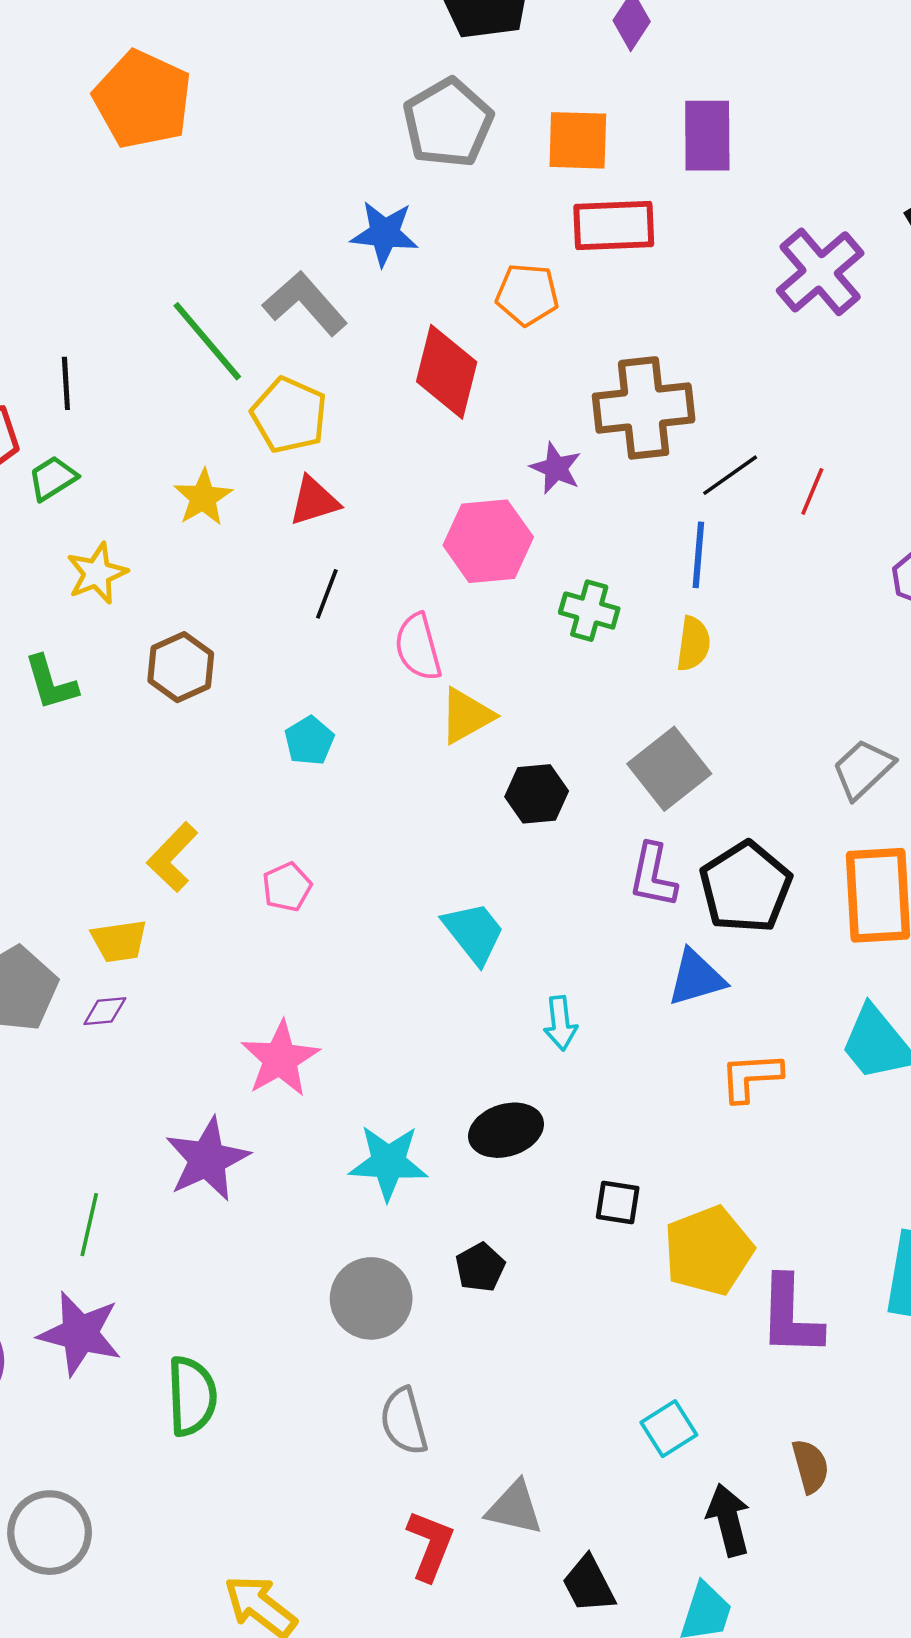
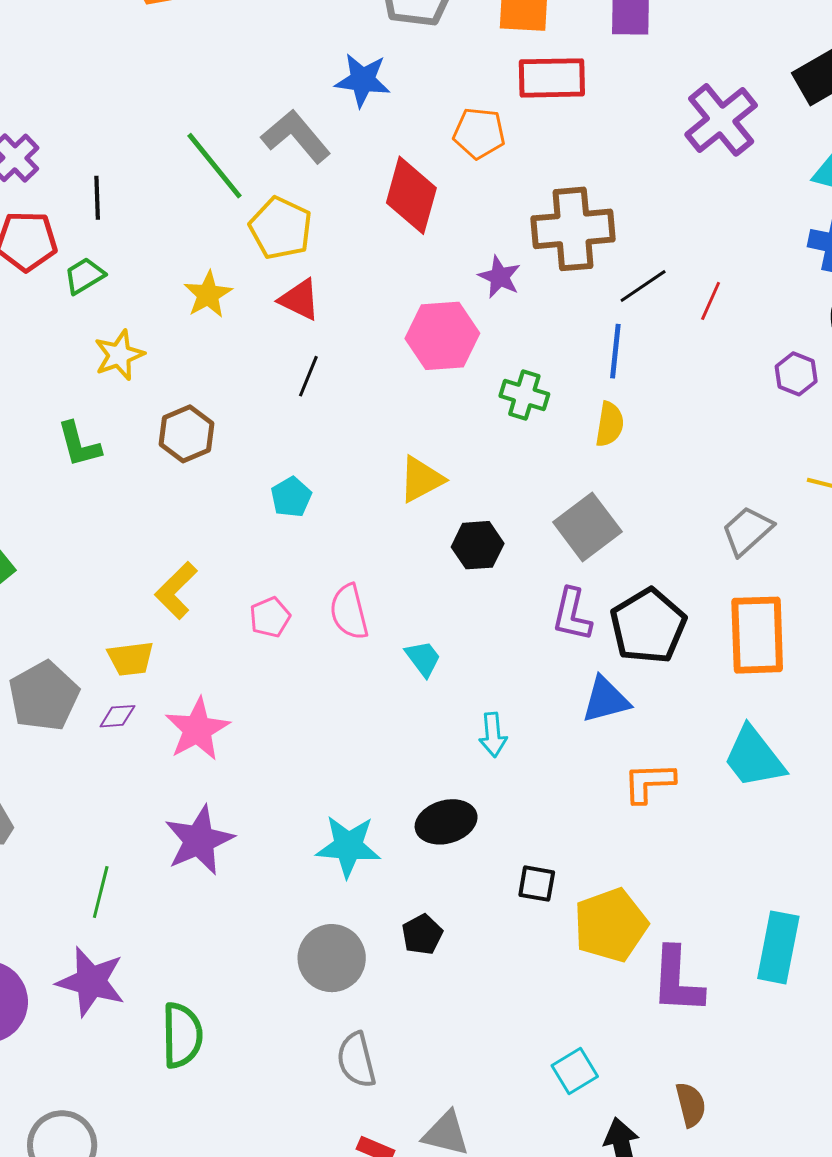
red triangle: (314, 501) -> (300, 299), turned 42
pink semicircle: (418, 647) -> (349, 612), moved
cyan trapezoid: (474, 933) -> (423, 658), size x0.7
pink star: (280, 1059) -> (197, 729), moved

